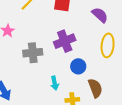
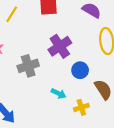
cyan arrow: (55, 83) -> (59, 94), turned -40

